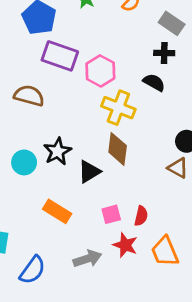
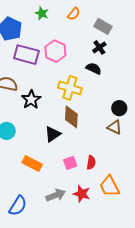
black cross: (164, 53) -> (99, 47), turned -32
pink hexagon: (100, 71) -> (55, 51), moved
black star: (57, 151) -> (31, 100), moved
red star: (125, 245) -> (82, 194), moved

